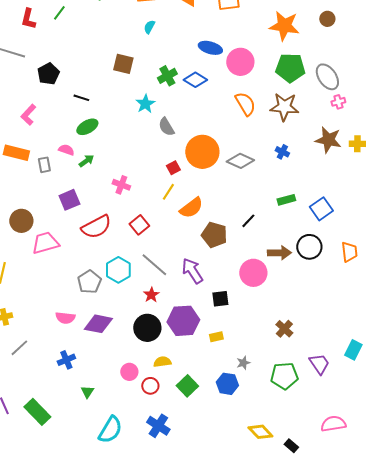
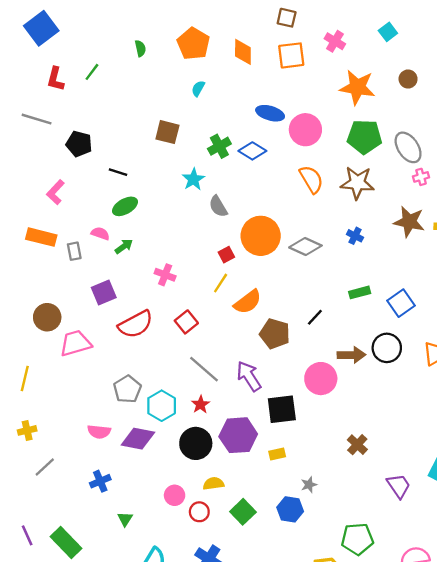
black pentagon: (48, 74) -> (79, 144), turned -30
cyan hexagon: (118, 270) -> (162, 406), moved
black square: (220, 299) -> (282, 409), size x1.5
green pentagon: (284, 376) -> (357, 539), moved

